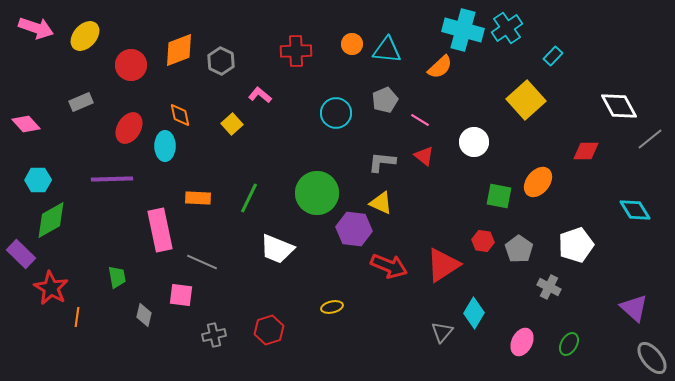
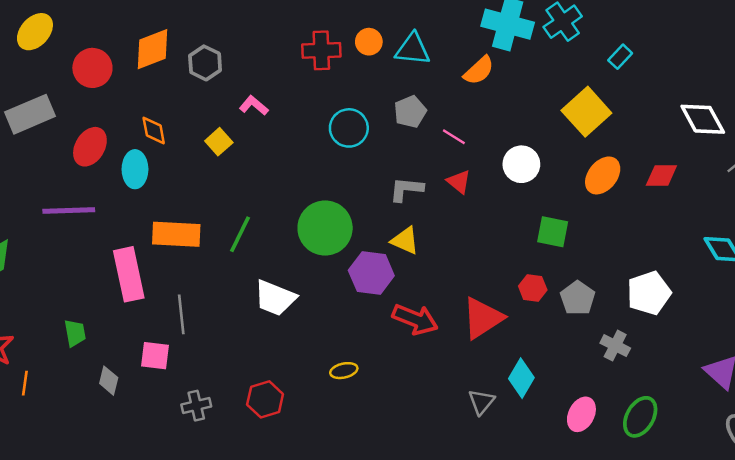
red cross: (296, 51) -> (321, 50), moved
gray rectangle: (81, 102) -> (30, 114), size x1.6
orange ellipse: (538, 182) -> (603, 175), moved
orange rectangle: (198, 198) -> (176, 234), size x1.5
gray line: (202, 262) -> (181, 314), turned 60
green ellipse: (569, 344) -> (640, 417), size x1.4

